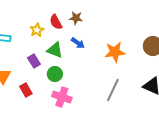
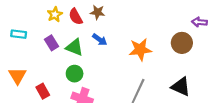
yellow star: (37, 30) -> (55, 14), moved
purple rectangle: (34, 61) -> (51, 43), moved

